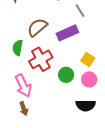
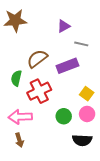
gray line: (80, 11) -> (81, 44), turned -48
green circle: (66, 75) -> (64, 116), moved
pink arrow: (23, 86) -> (20, 117), turned 110

